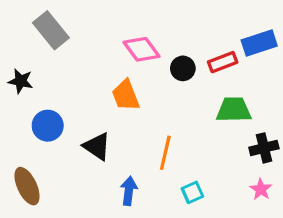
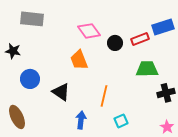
gray rectangle: (51, 30) -> (32, 19), turned -45
pink star: (261, 189) -> (167, 127), moved

